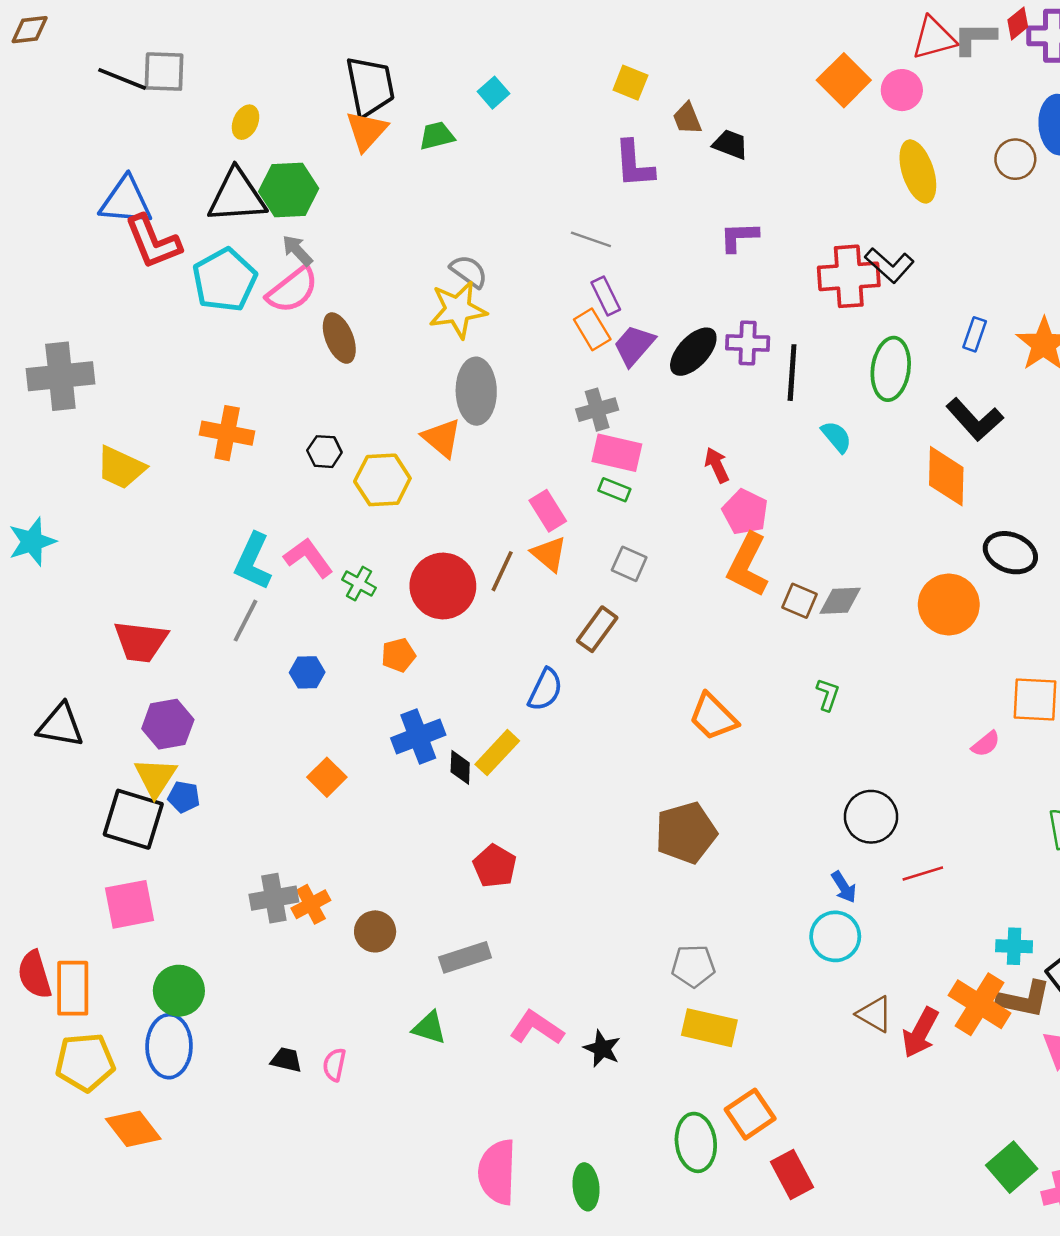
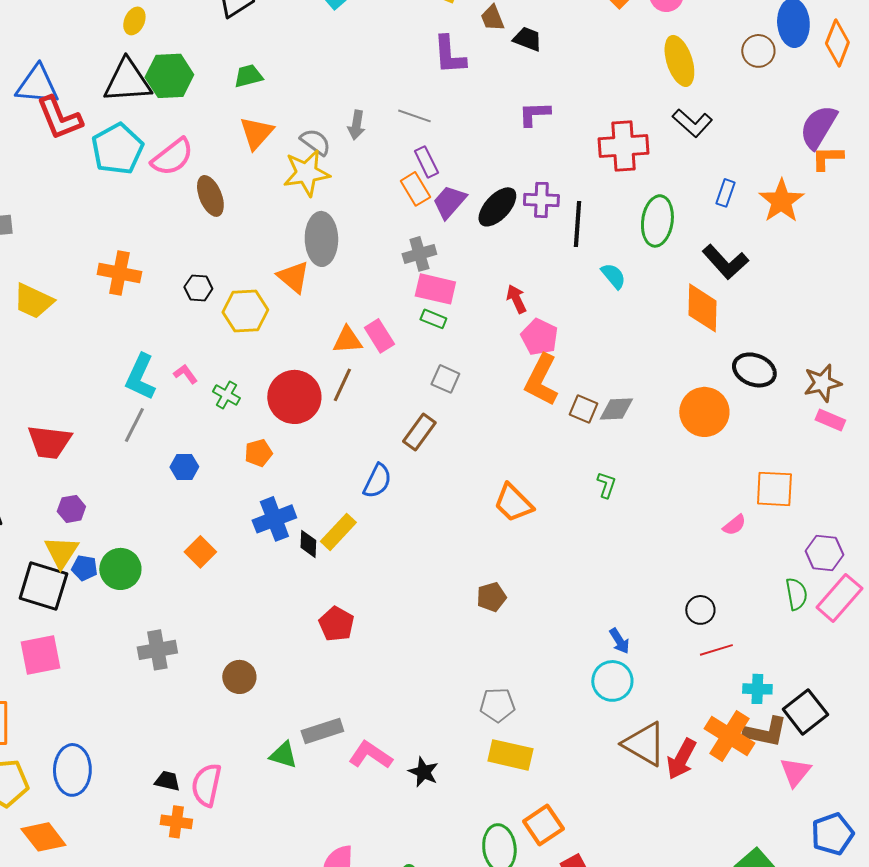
orange triangle: (366, 131) -> (256, 133), moved
green trapezoid: (437, 136) -> (248, 76), moved
gray arrow: (297, 250) -> (356, 125), moved, turned -128
black L-shape: (890, 265) -> (692, 123), moved
orange triangle: (549, 554) -> (347, 340), moved, turned -44
pink L-shape: (308, 558) -> (185, 374), size x0.6
purple hexagon: (168, 724) -> (71, 509), size x0.7
black circle: (871, 817) -> (700, 610), moved, size x0.7
brown pentagon: (686, 833) -> (491, 597), size x0.6
red line: (923, 873) -> (716, 650), moved
orange cross: (311, 904) -> (176, 822), moved, turned 36
gray rectangle: (465, 957) -> (322, 731), moved
green circle: (179, 991) -> (120, 569), moved
brown triangle: (875, 1014) -> (644, 744), size x1.5
pink semicircle: (334, 1065) -> (206, 785), size x1.6

